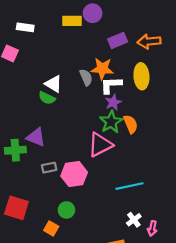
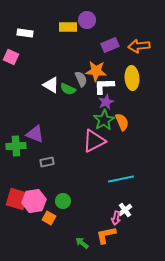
green semicircle: (47, 98) -> (68, 89), moved
pink hexagon: (74, 174) -> (34, 201), moved
pink arrow: (152, 228) -> (116, 218), moved

